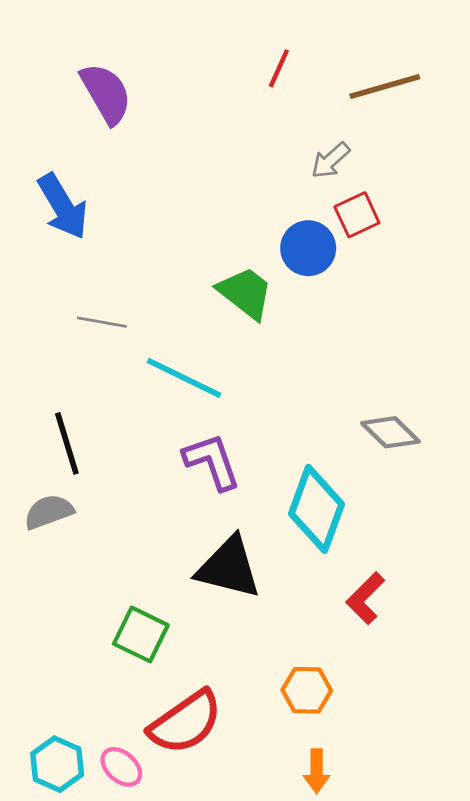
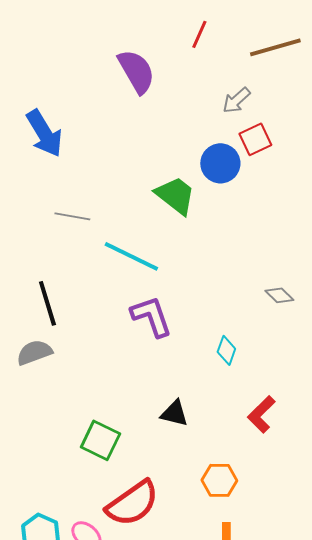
purple semicircle: (106, 93) -> (136, 71), moved
gray diamond: (390, 432) -> (279, 295), size x0.7
cyan diamond: (317, 509) -> (226, 350), size x0.5
black triangle: (229, 568) -> (174, 413), moved, size x0.6

